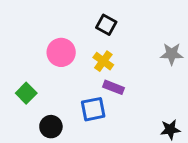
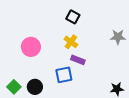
pink circle: (61, 52) -> (31, 47), moved
green square: (26, 93) -> (14, 87), moved

